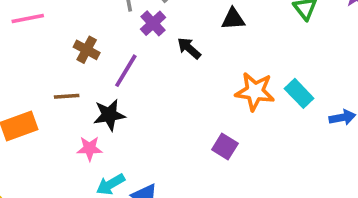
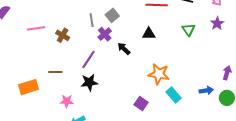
brown cross: (87, 50) -> (63, 35), moved
cyan rectangle: (299, 93) -> (174, 95), moved
black star: (109, 115) -> (89, 82), moved

